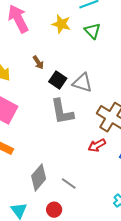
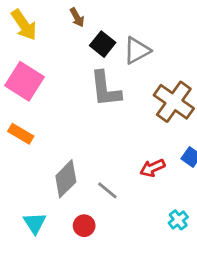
gray triangle: (82, 83) -> (137, 50), turned -50
red arrow: (97, 145) -> (153, 168), moved

